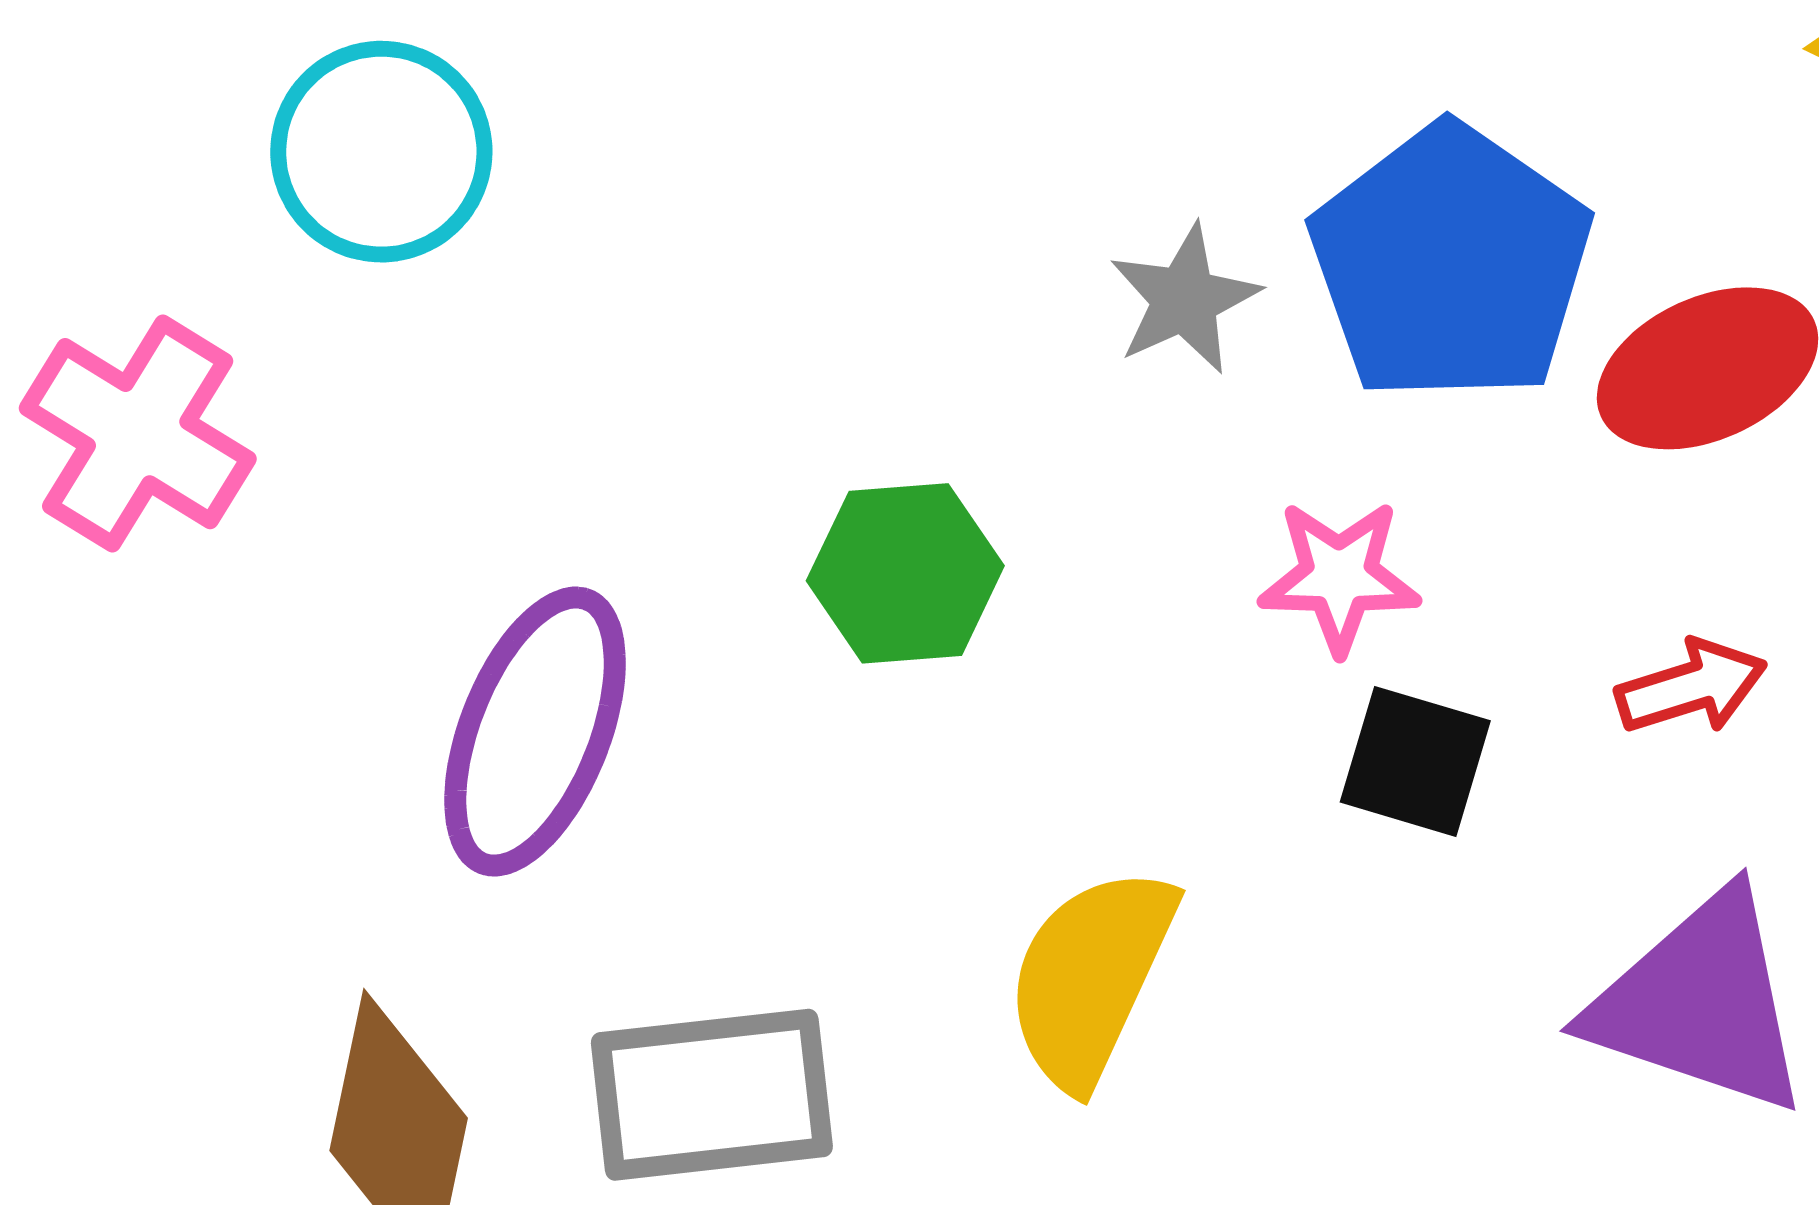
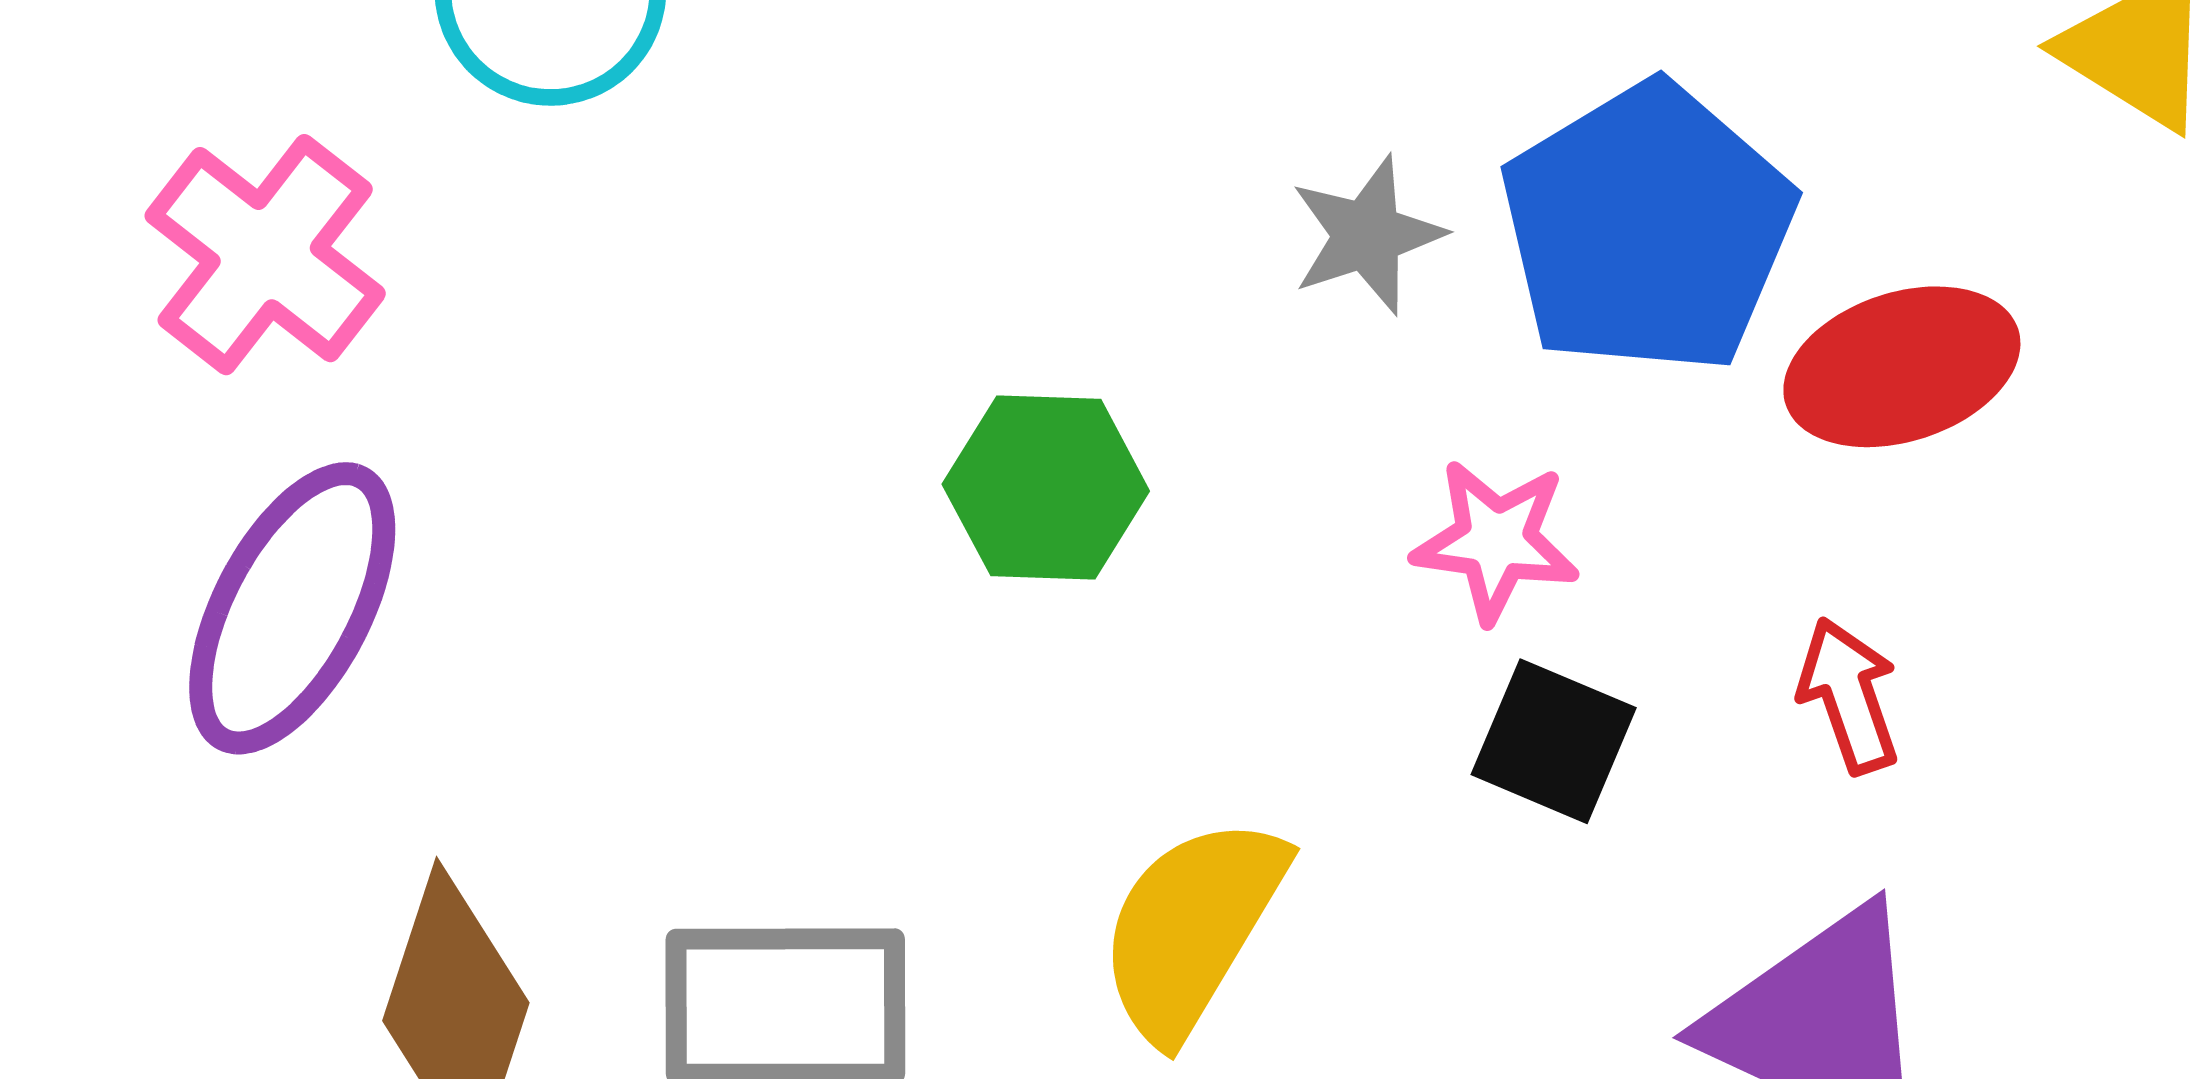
red arrow: (1691, 687) -> (1849, 696), turned -98
purple ellipse: (535, 732) -> (292, 608), moved

